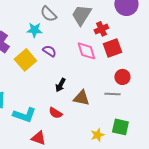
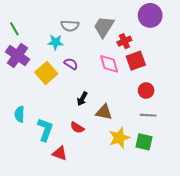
gray semicircle: (48, 14) -> (70, 26), turned -42
gray line: (112, 94) -> (148, 115), moved
cyan L-shape: (24, 115) -> (45, 130), turned -90
yellow star: (97, 135) -> (119, 138), moved, size x1.5

